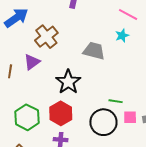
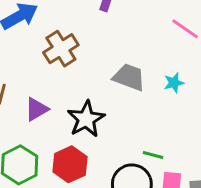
cyan star: (122, 36) -> (174, 83), moved
purple triangle: (32, 62) -> (37, 109), moved

